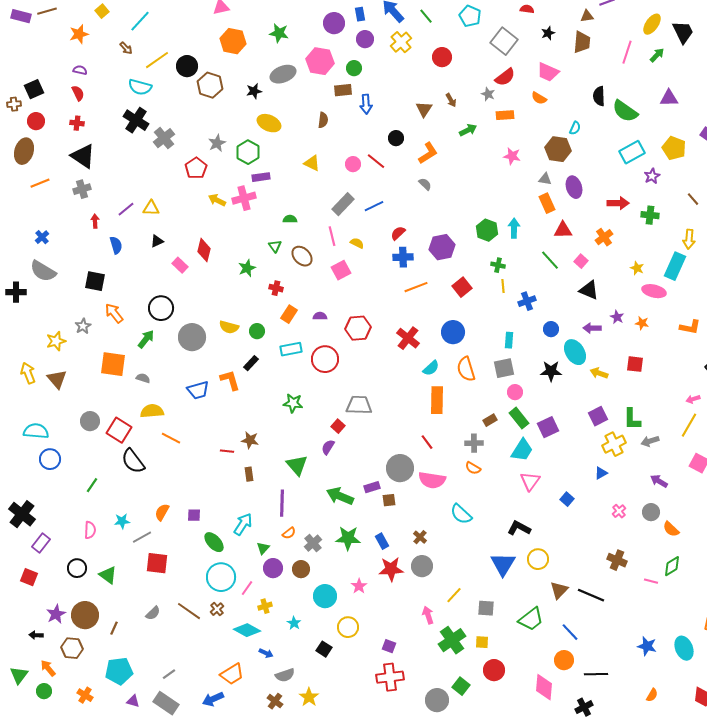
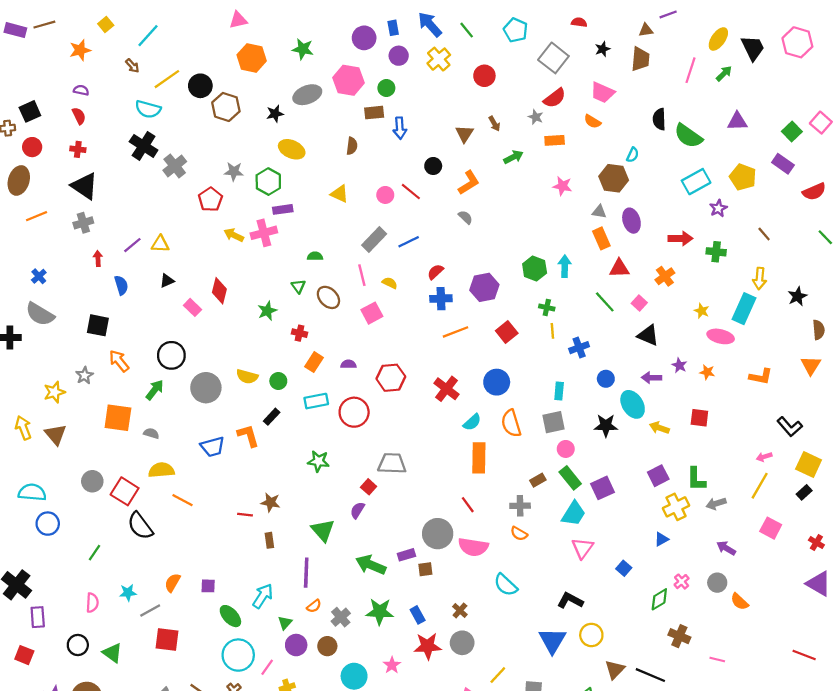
gray star: (217, 143) -> (234, 172), turned 30
purple rectangle: (41, 543) -> (38, 617), turned -42
green diamond: (672, 566) -> (659, 599), moved

